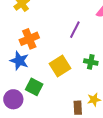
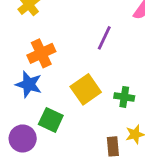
green cross: (91, 62) -> (124, 97), moved

